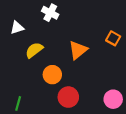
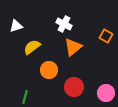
white cross: (50, 13) -> (64, 24), moved
red circle: (68, 97) -> (74, 87), moved
green line: (18, 103) -> (25, 97), moved

